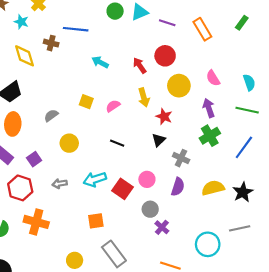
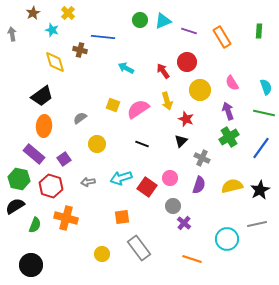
green rectangle: (242, 23) -> (259, 31), turned -32
pink semicircle: (113, 106) -> (138, 109), size x1.6

